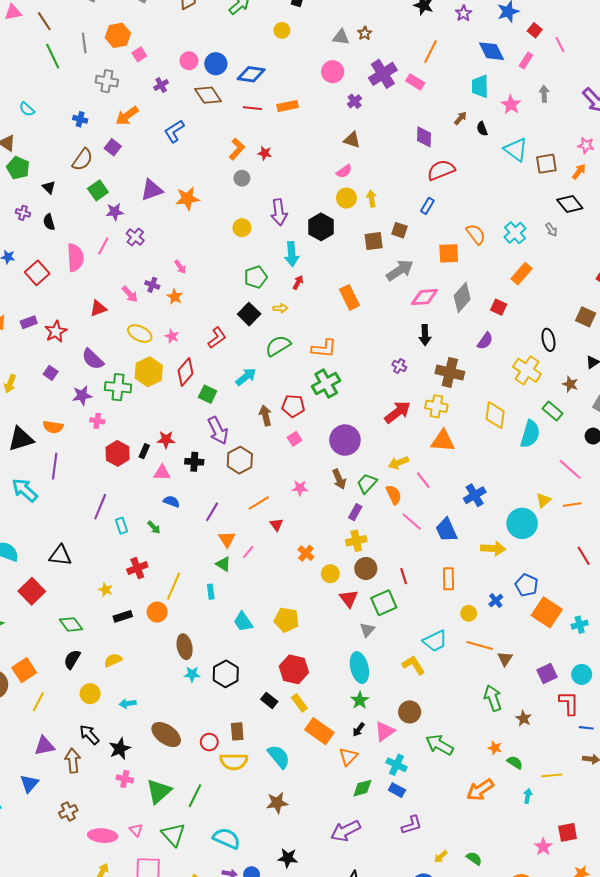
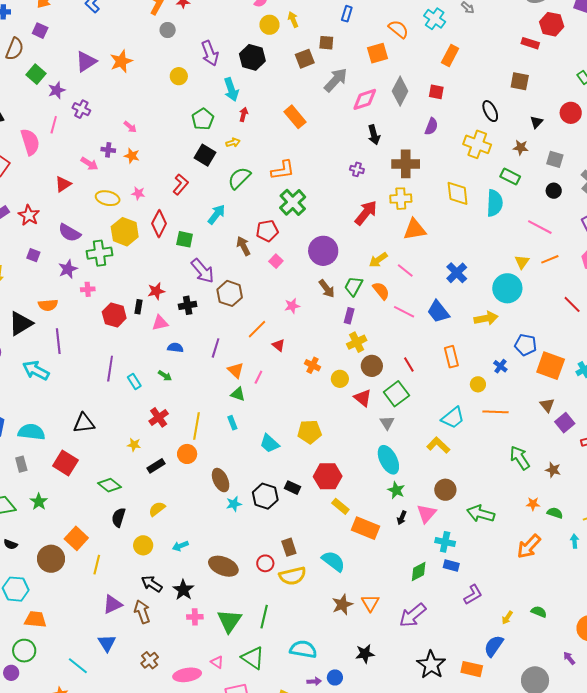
brown triangle: (505, 659) -> (547, 405), moved
black rectangle: (269, 700) -> (293, 488), moved
orange triangle: (348, 756) -> (370, 603), moved

